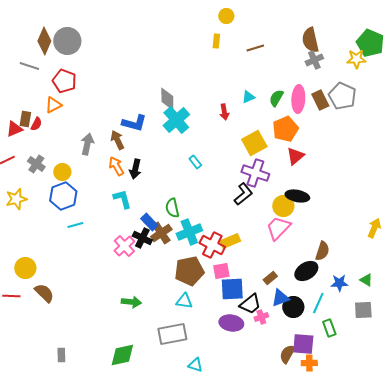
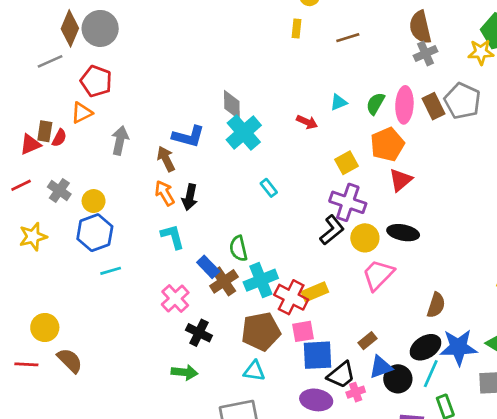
gray line: (29, 66) -> (50, 61), turned -42
red arrow: (224, 112) -> (307, 122), turned -56
yellow square: (254, 143) -> (346, 163), size x0.7
gray arrow: (87, 144) -> (120, 140), moved
yellow circle: (283, 206) -> (365, 238), moved
black cross: (142, 238) -> (199, 333), moved
black ellipse: (306, 271) -> (426, 347), moved
blue star: (339, 283) -> (458, 347), size x1.6

